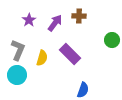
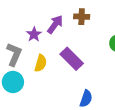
purple star: (29, 20) -> (34, 34), moved

